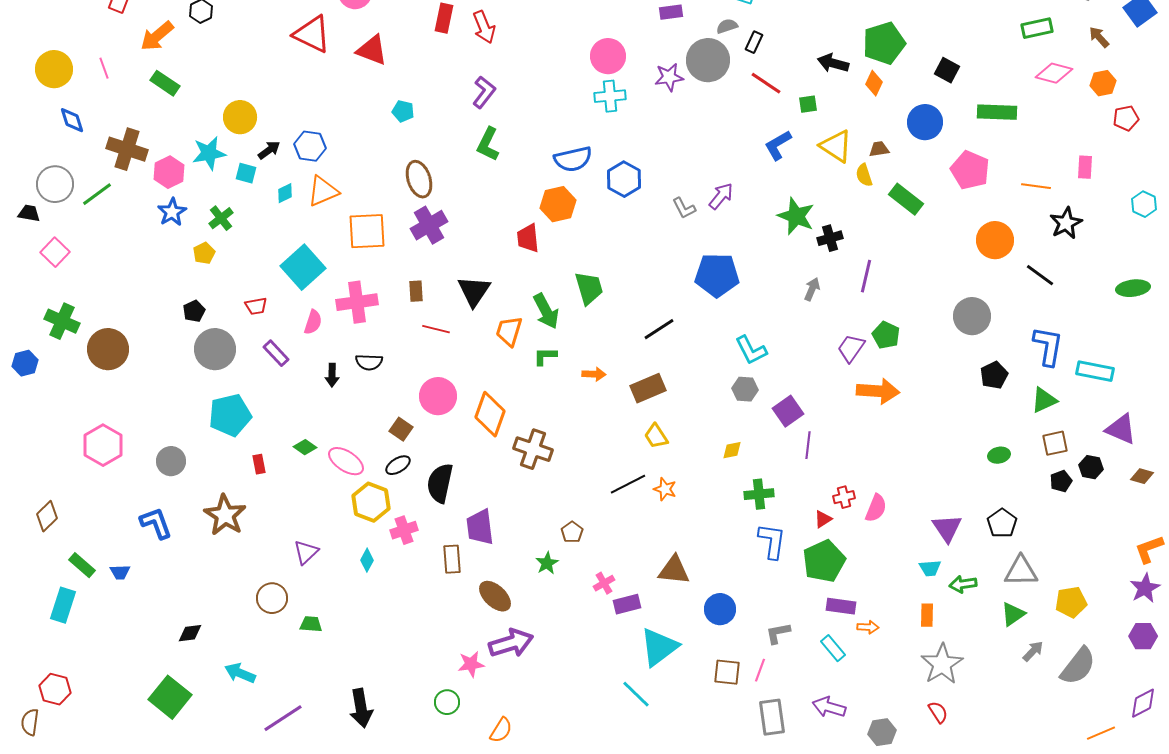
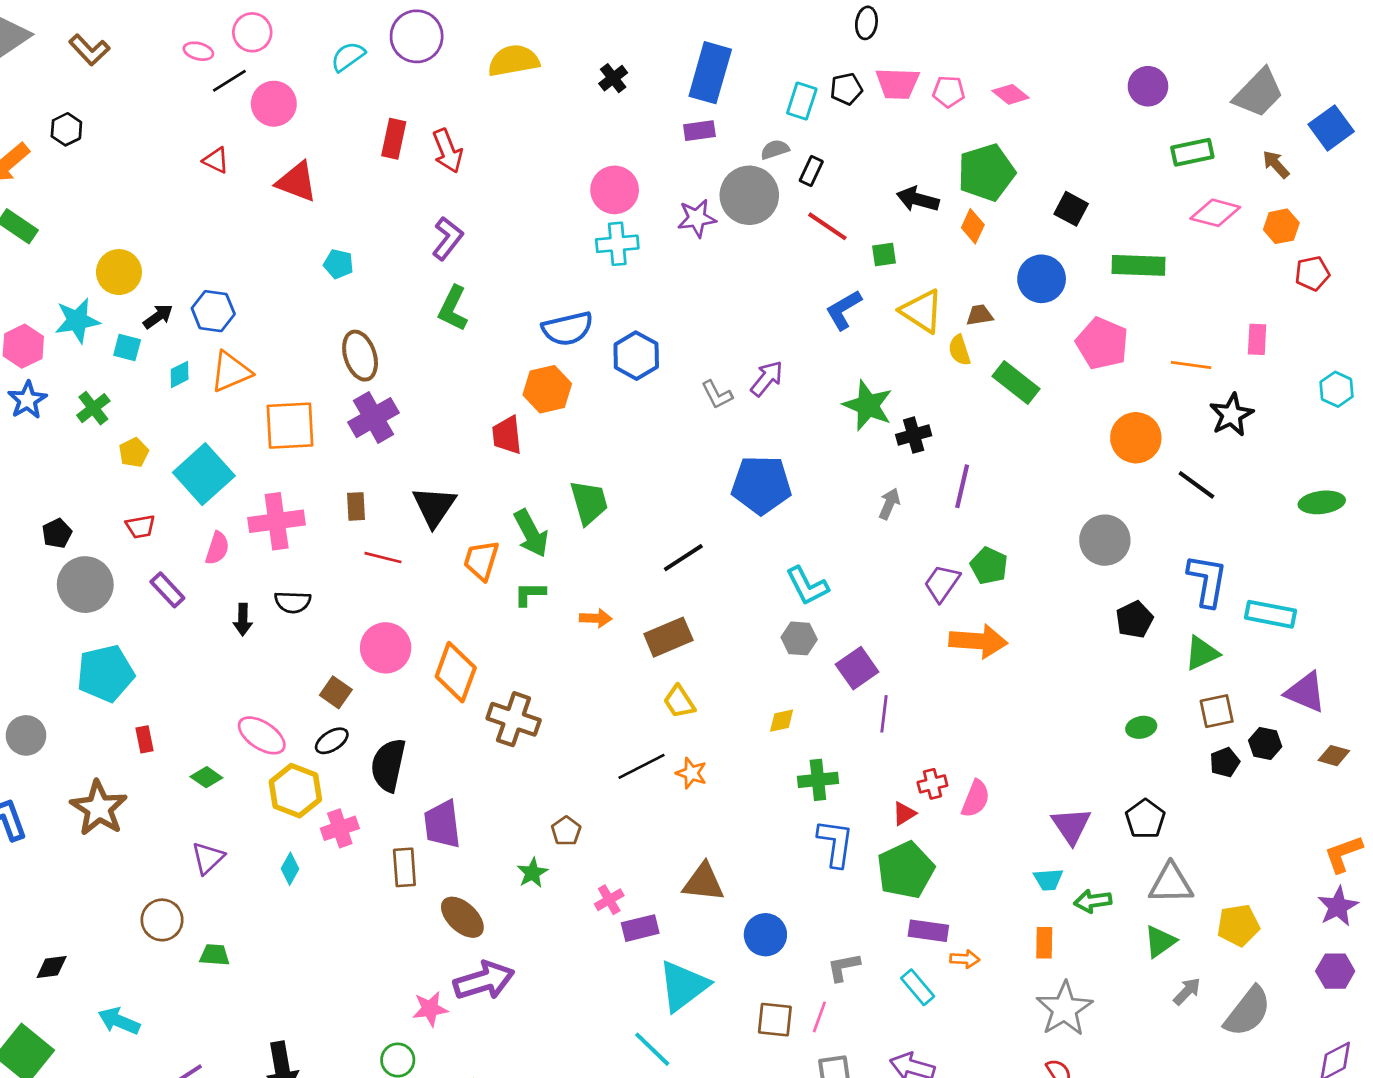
red triangle: (312, 34) -> (216, 160), size x0.5
yellow pentagon: (204, 253) -> (134, 453), moved
green diamond: (305, 447) -> (206, 777), moved

